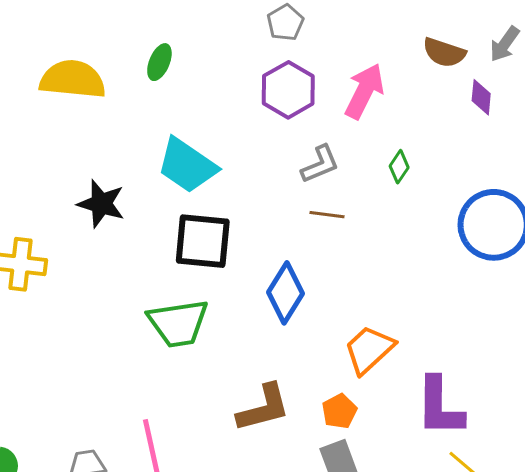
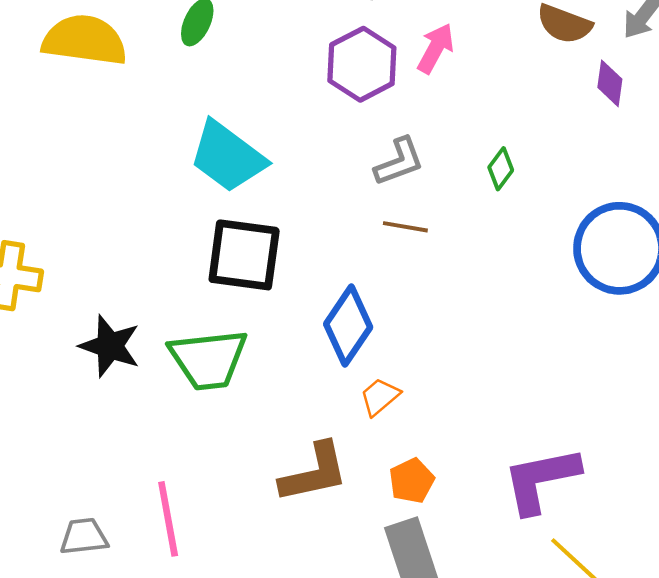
pink arrow: (364, 91) -> (436, 48), moved, size x0.7
black star: (101, 204) -> (110, 346), moved
orange trapezoid: (369, 350) -> (380, 397), moved, size x0.6
purple L-shape: (440, 407) -> (541, 480), turned 76

